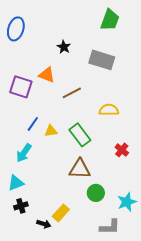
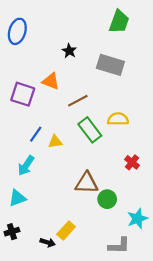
green rectangle: (80, 135) -> (90, 130), moved
green circle: (96, 193) -> (107, 199), moved
black cross: (21, 206) -> (12, 232), moved

